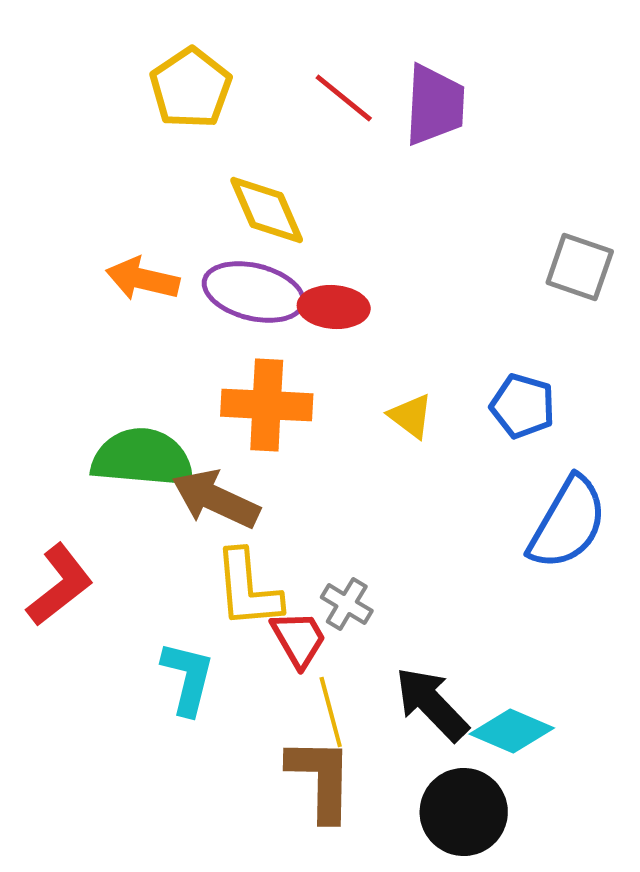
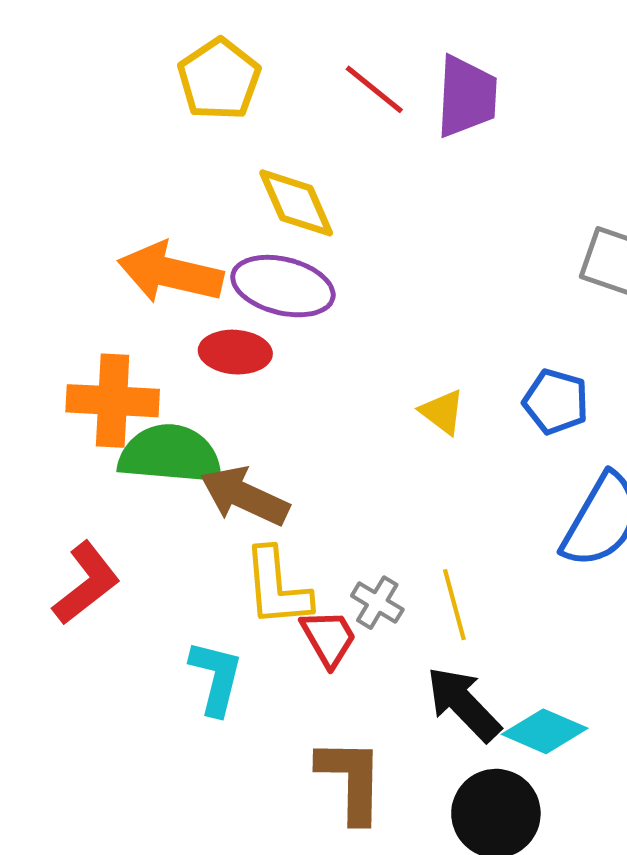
orange arrow: (143, 279) -> (170, 273), size x1.4
red ellipse: (334, 307) -> (235, 352), moved
orange cross: (267, 405) -> (113, 401), moved
yellow line: (331, 712) -> (454, 605), moved

